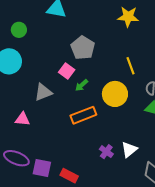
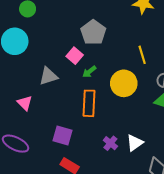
orange rectangle: (83, 115) -> (89, 103), turned -70
pink triangle: (22, 119) -> (25, 103), turned 35
purple square: (42, 168) -> (62, 136), moved

